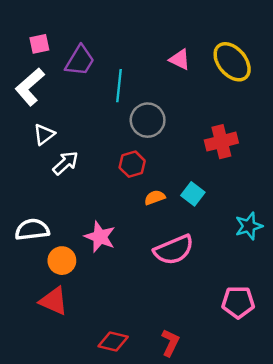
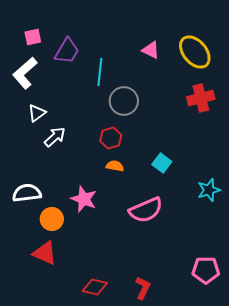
red cross: (221, 142) -> (201, 98), moved
orange semicircle: (155, 197) -> (115, 166), moved, turned 30
pink pentagon: (238, 302) -> (206, 270), moved

